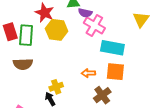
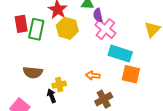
purple semicircle: (85, 13) -> (98, 15), turned 56
brown semicircle: (23, 64) -> (33, 72), moved
orange square: (115, 72) -> (131, 74), moved

